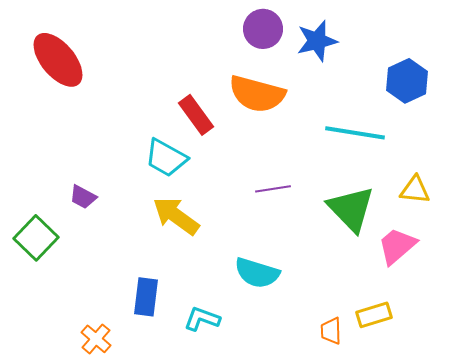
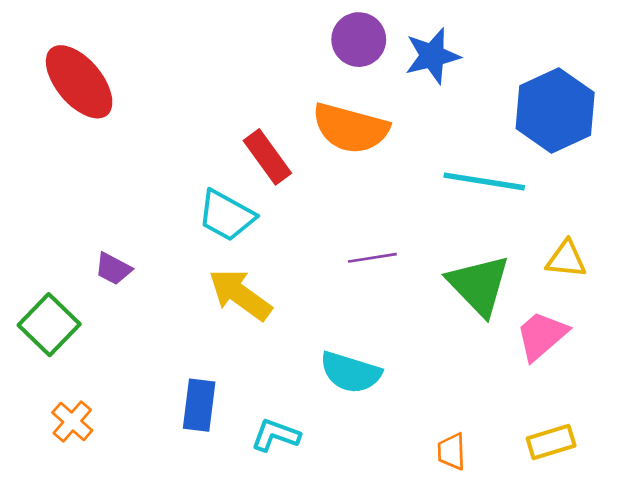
blue hexagon: (407, 81) -> (555, 110), size x1.4
yellow rectangle: (374, 315) -> (551, 442), moved
orange cross: (96, 339) -> (72, 422), moved

